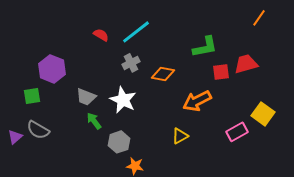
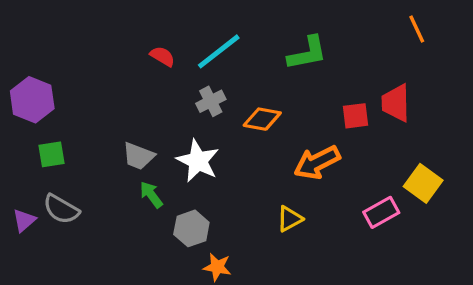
orange line: (259, 18) -> (417, 29), turned -60
green L-shape: (205, 47) -> (307, 53), moved
red trapezoid: (246, 64) -> (396, 103), turned -75
purple hexagon: (52, 69) -> (32, 100), moved

